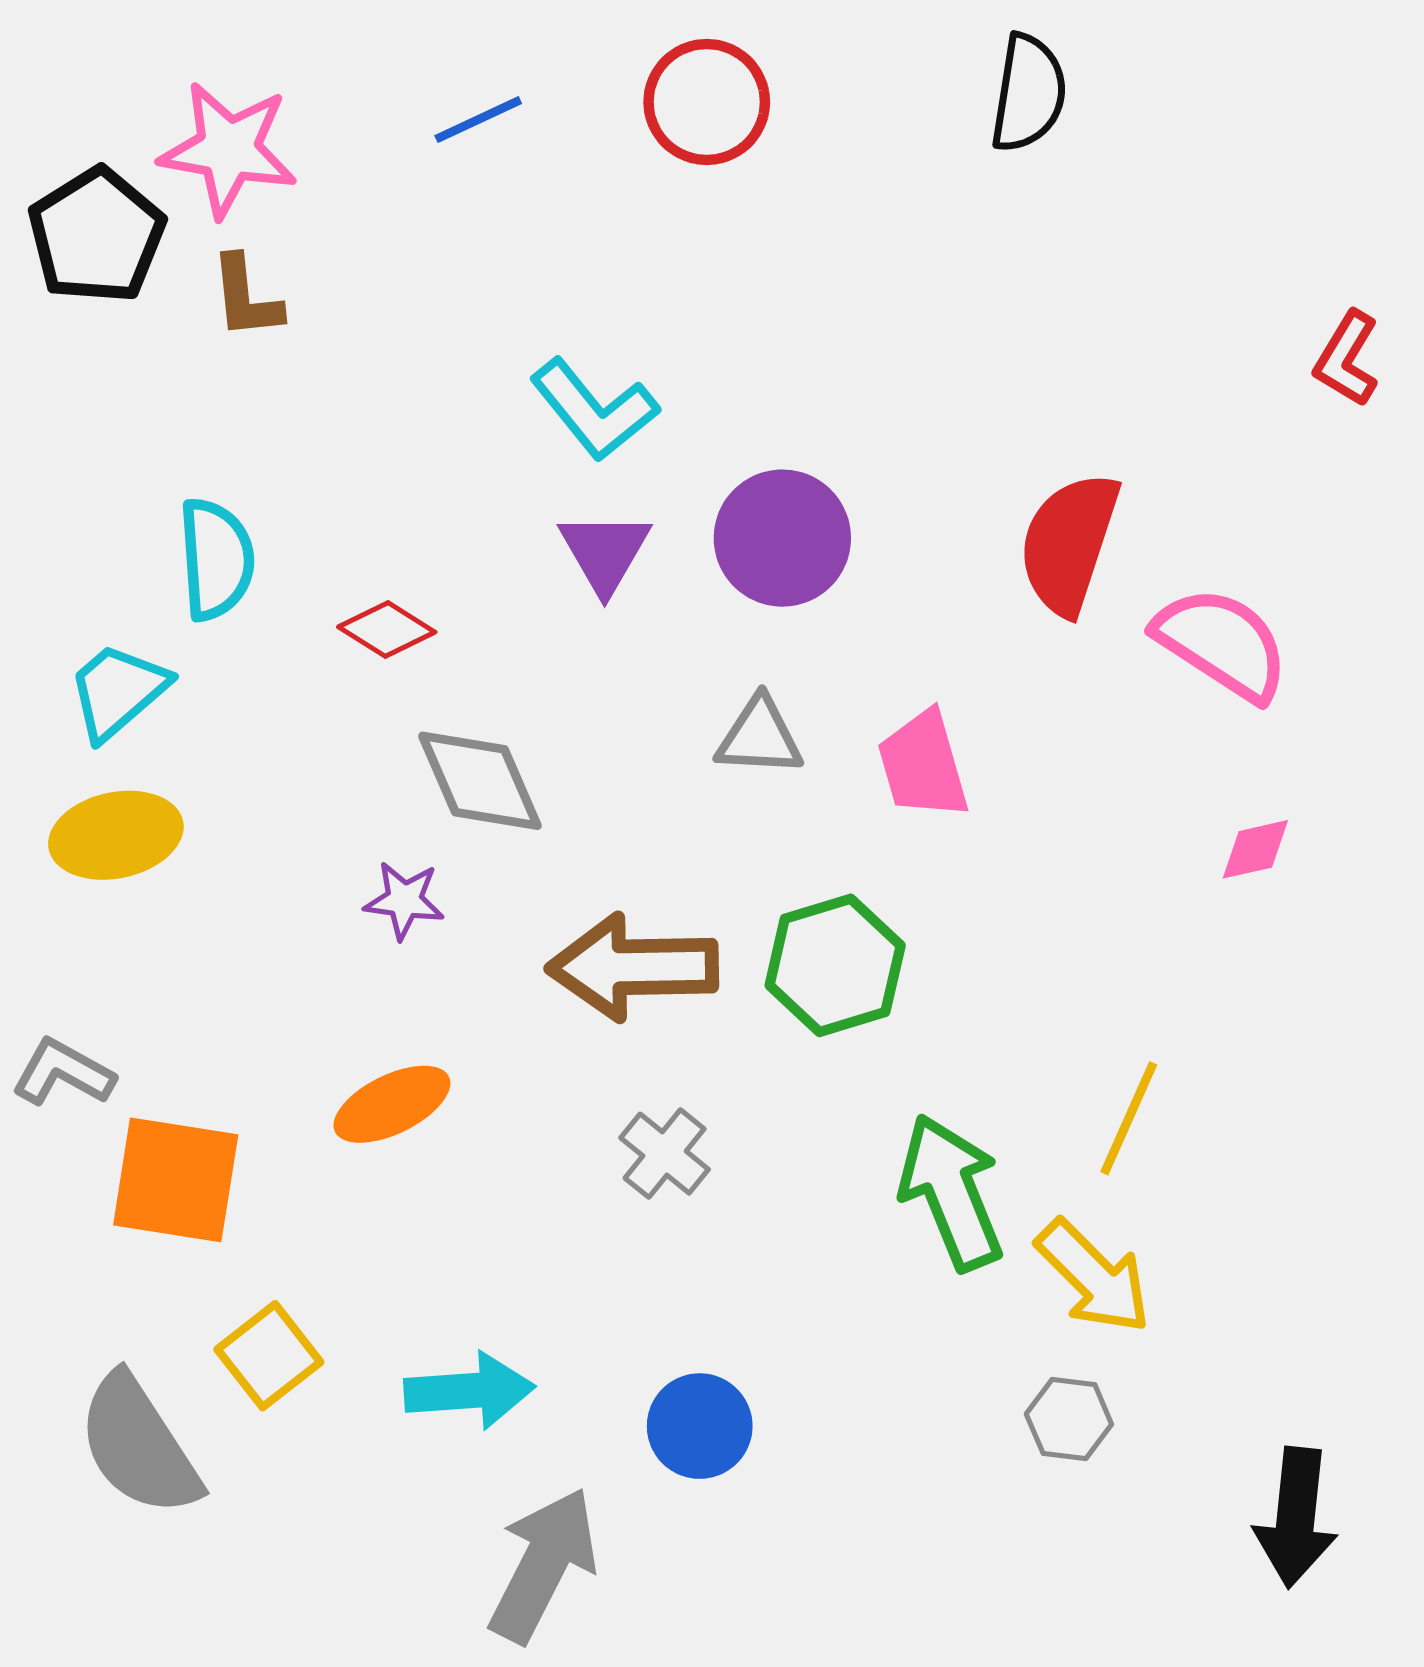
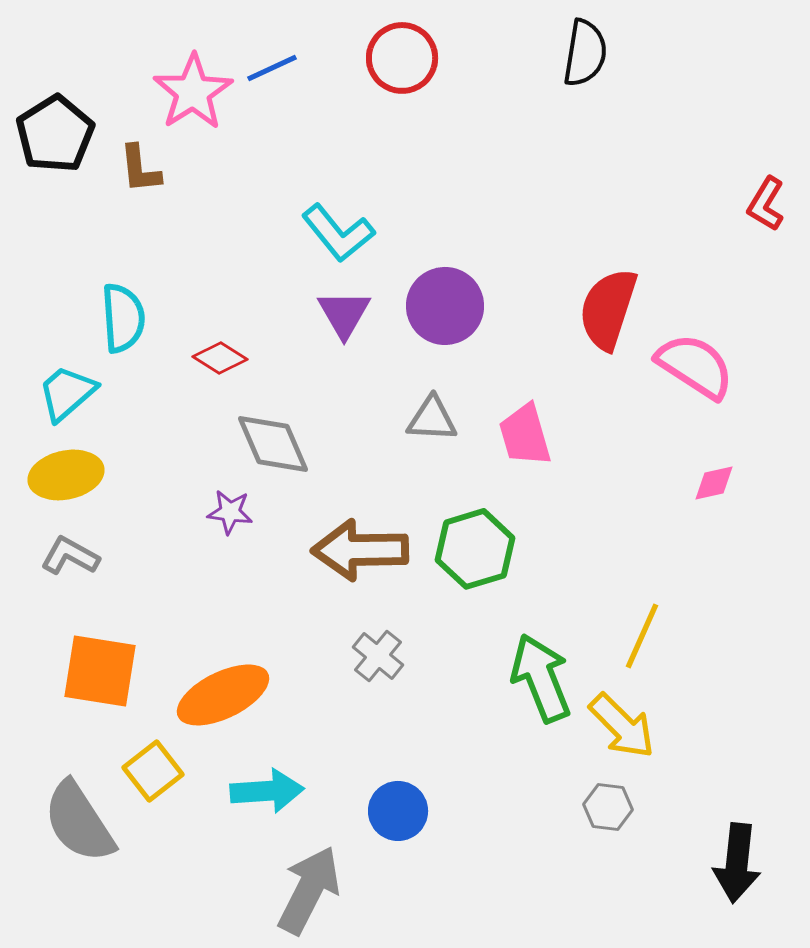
pink star: (228, 149) -> (193, 92), moved, turned 30
gray L-shape: (63, 1073) -> (70, 556), moved
orange ellipse: (392, 1104) -> (223, 695), moved, size x1.4

